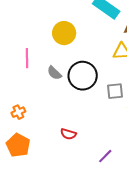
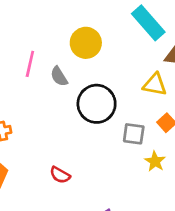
gray semicircle: (54, 73) -> (59, 76), moved

